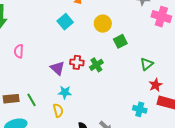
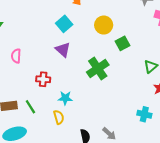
red cross: (77, 62) -> (43, 79), moved
green cross: (96, 65) -> (98, 68), size x1.5
purple triangle: (57, 68) -> (63, 50), moved

